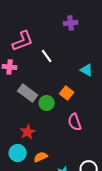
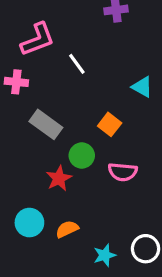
green circle: (47, 103) -> (82, 156), moved
pink semicircle: (75, 122) -> (123, 172), turned -66
red star: (28, 132) -> (59, 178), moved

